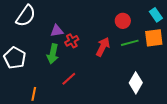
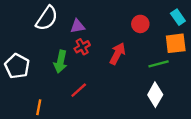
white semicircle: (26, 16) -> (47, 18), moved
purple triangle: (57, 31) -> (78, 26), moved
green line: (130, 43) -> (159, 64), moved

